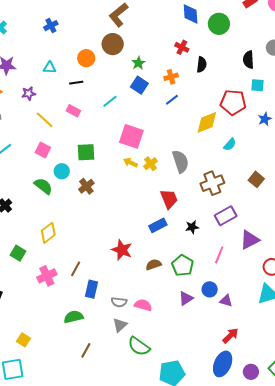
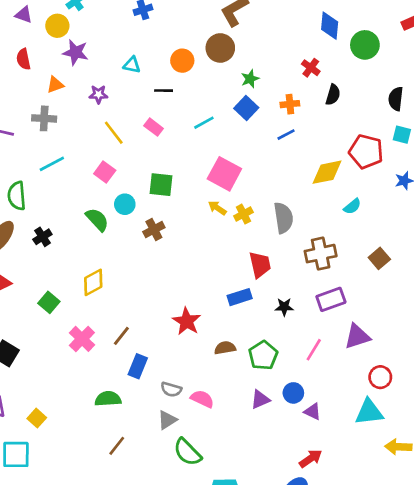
pink cross: (47, 276) -> (82, 339), turned -30

